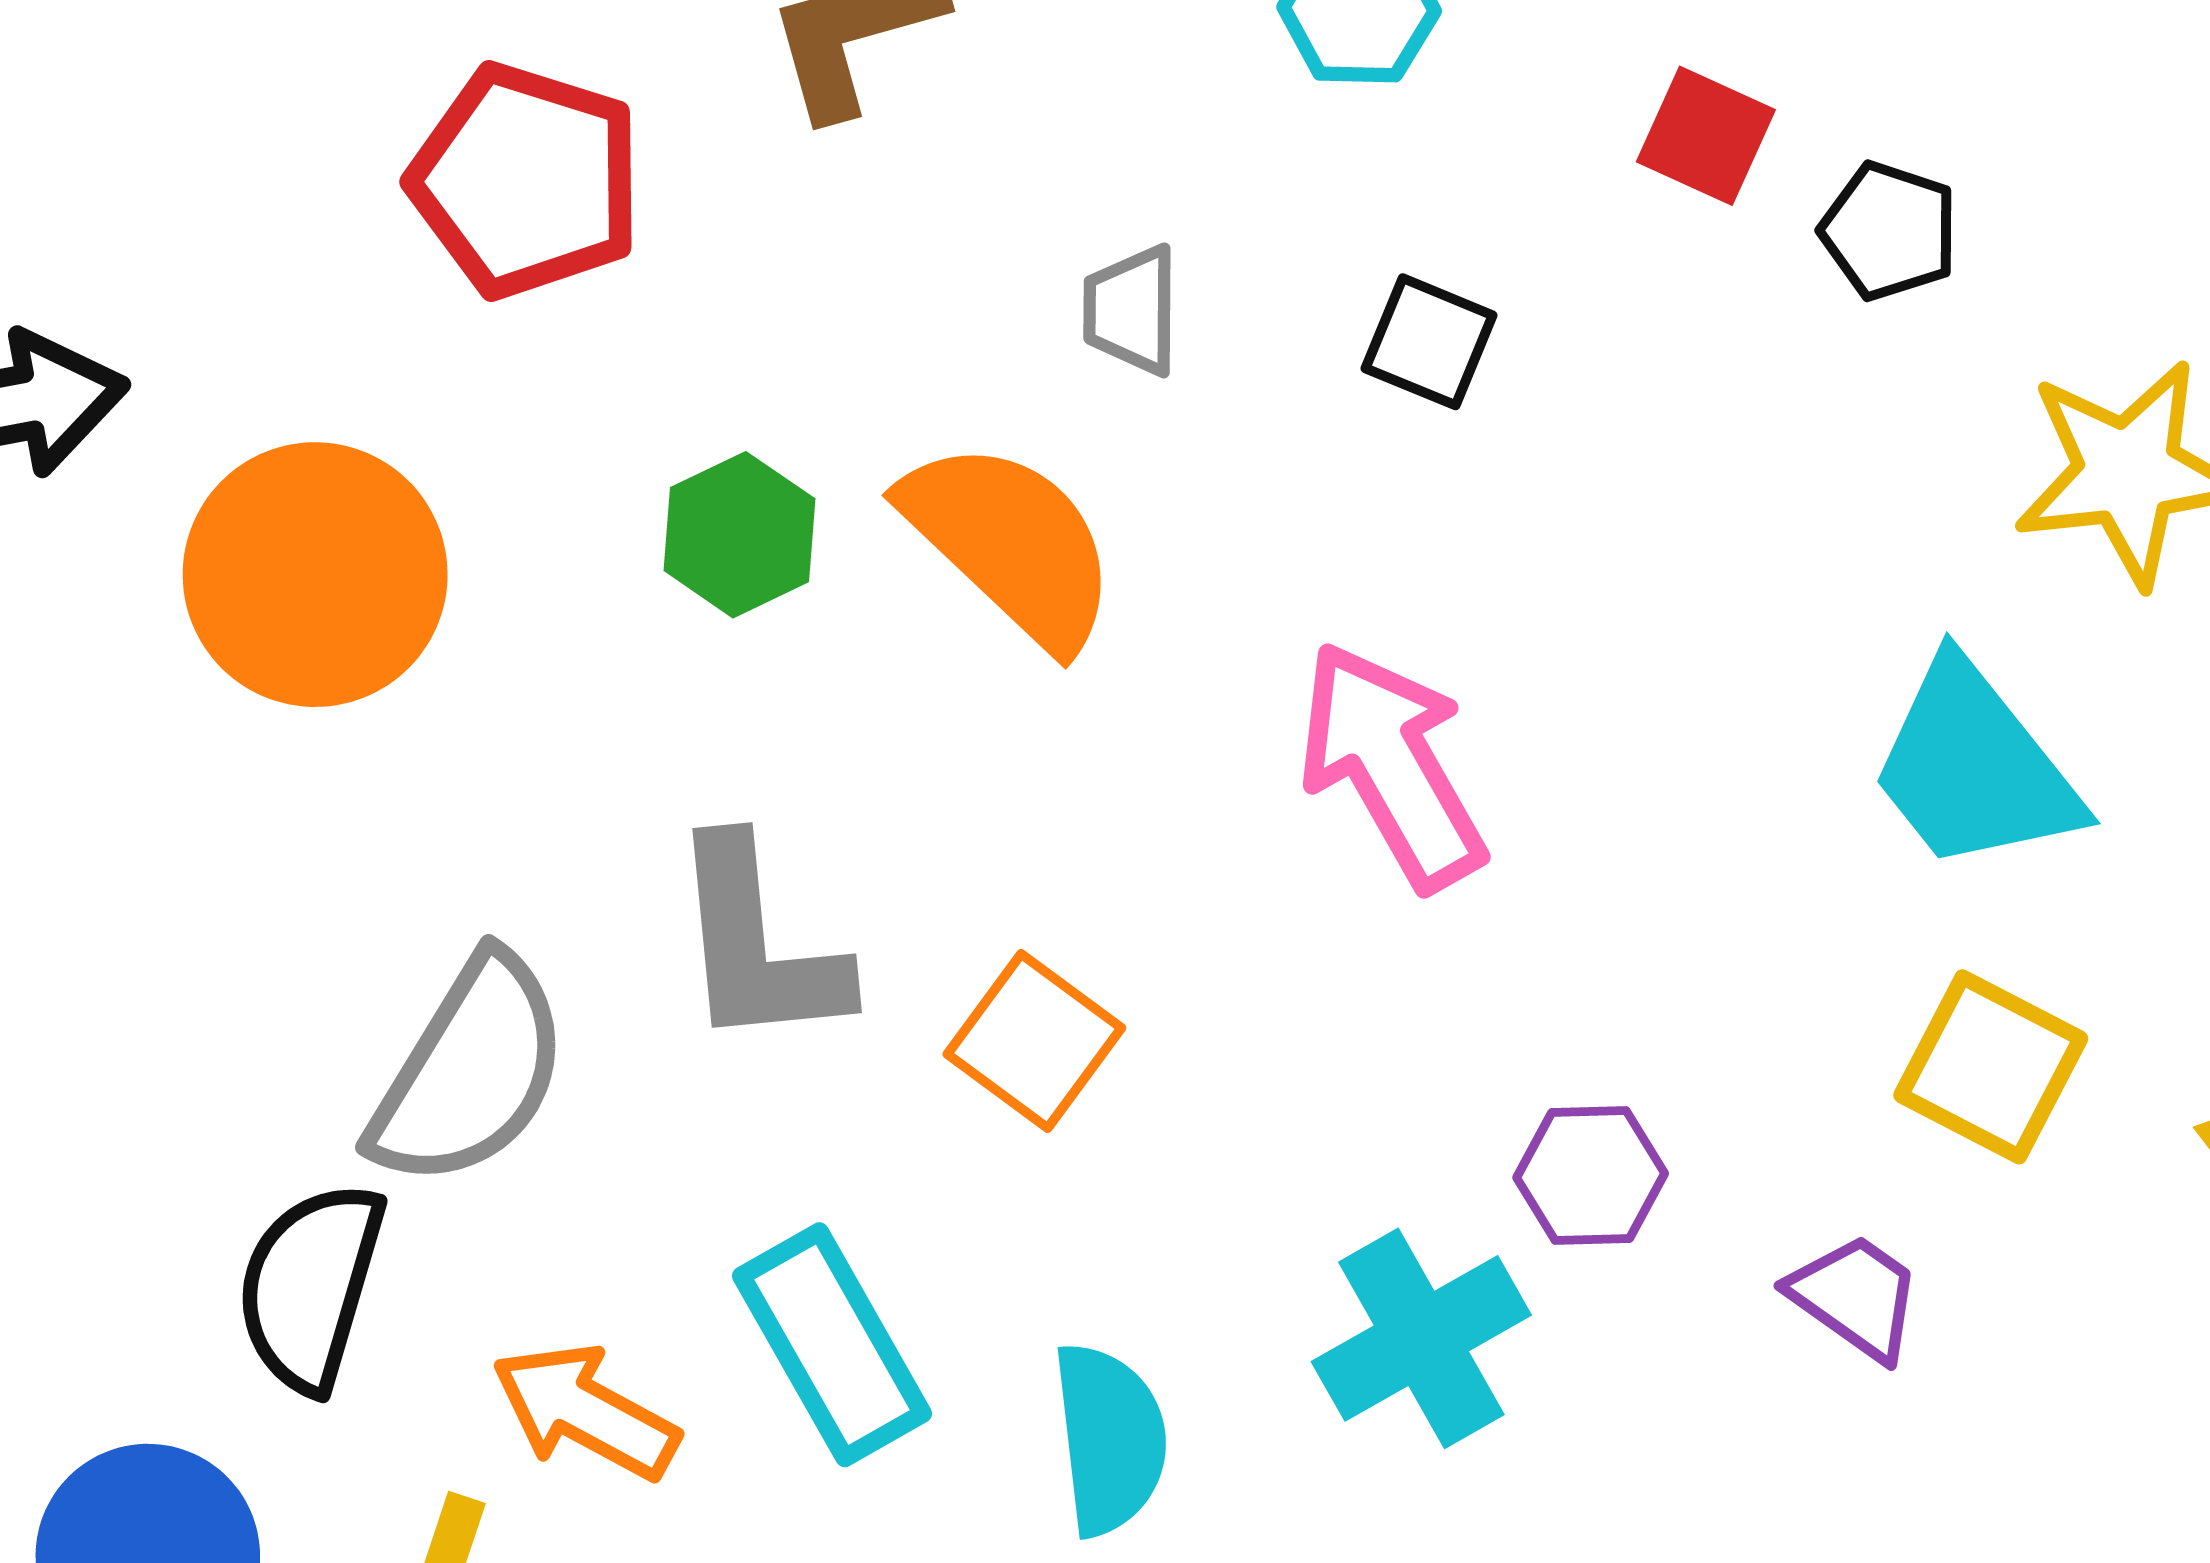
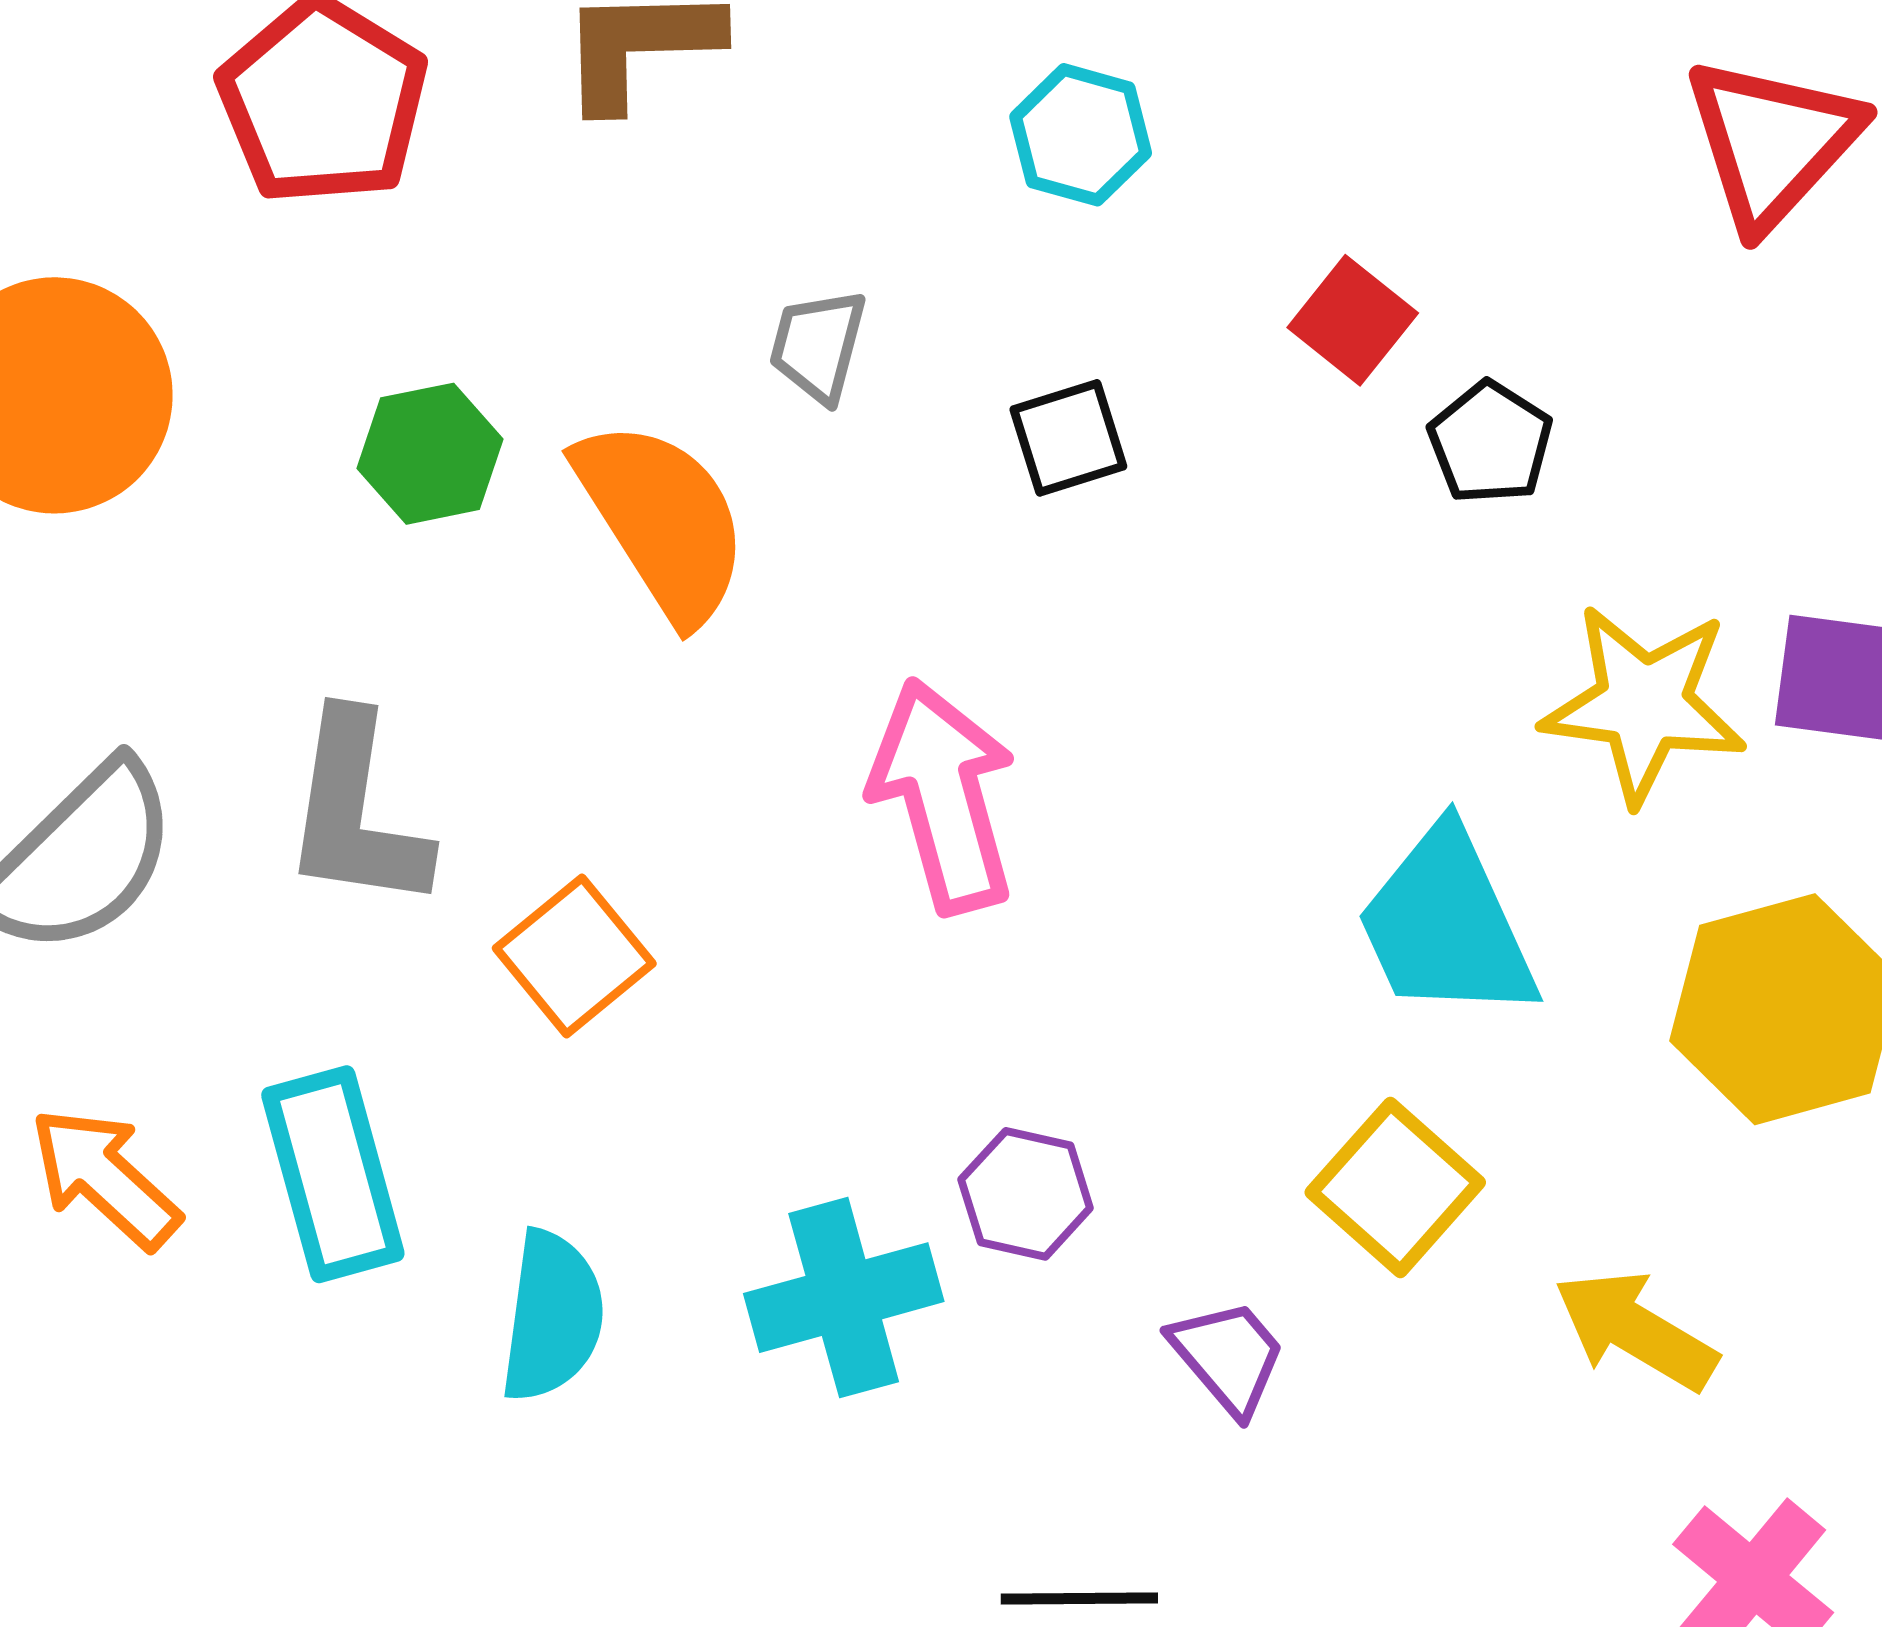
black square: (1429, 342) -> (1068, 438), turned 36

